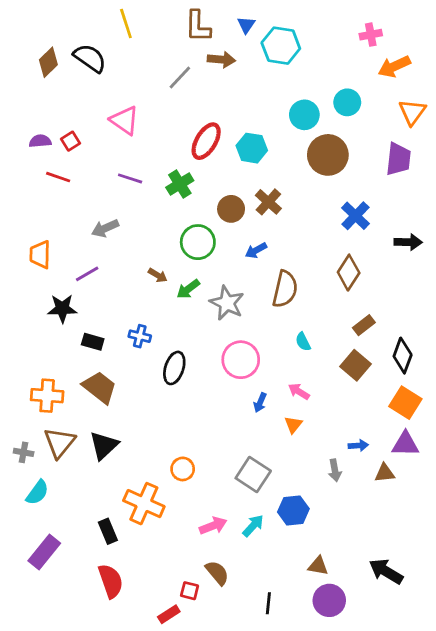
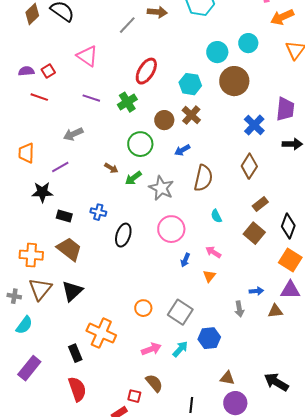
cyan hexagon: (252, 148) -> (190, 84), moved
purple trapezoid: (398, 159) -> (285, 109), moved
orange circle: (183, 469) -> (143, 308), moved

